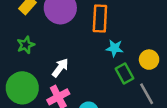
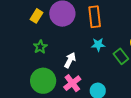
cyan star: (115, 48) -> (98, 45), moved

